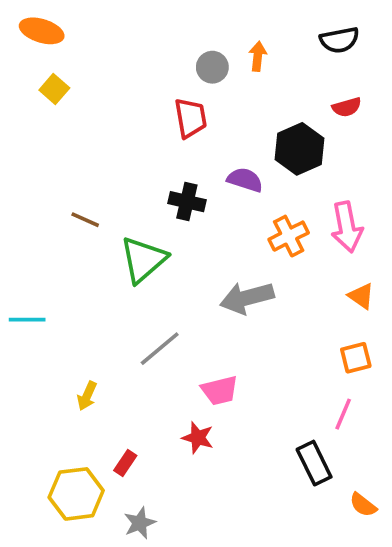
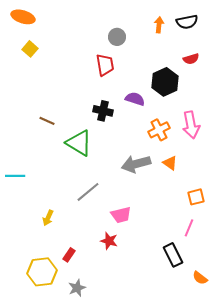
orange arrow: (258, 56) -> (159, 25), moved
green triangle: (143, 260) -> (79, 143), turned -48
orange triangle: (361, 296) -> (170, 163), moved

